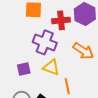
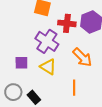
orange line: (67, 86) -> (74, 88), moved

